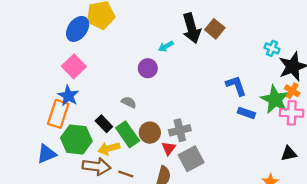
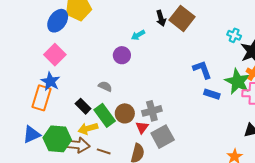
black arrow: (192, 28) -> (161, 18), size x0.6
brown square: (215, 29) -> (182, 18), size x1.4
green hexagon: (76, 139) -> (57, 139), moved

